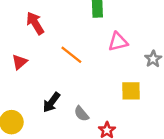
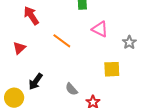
pink triangle: (118, 42) -> (100, 29), turned 42
black arrow: (51, 102) -> (36, 82), moved

